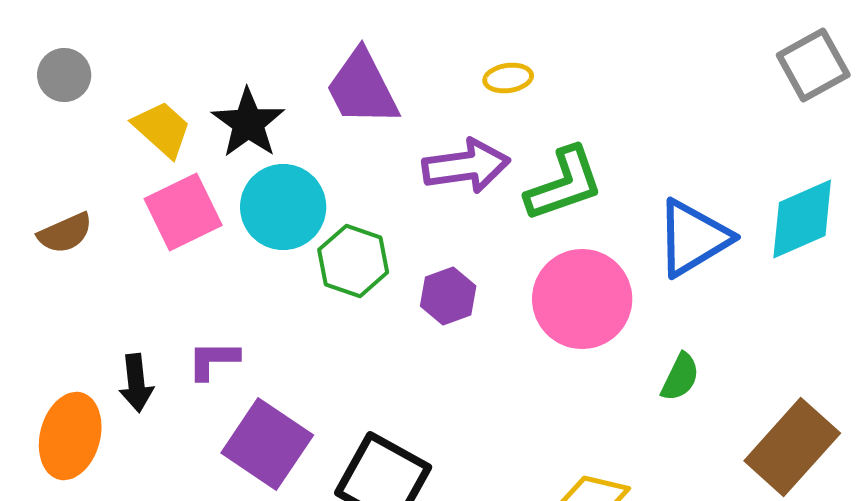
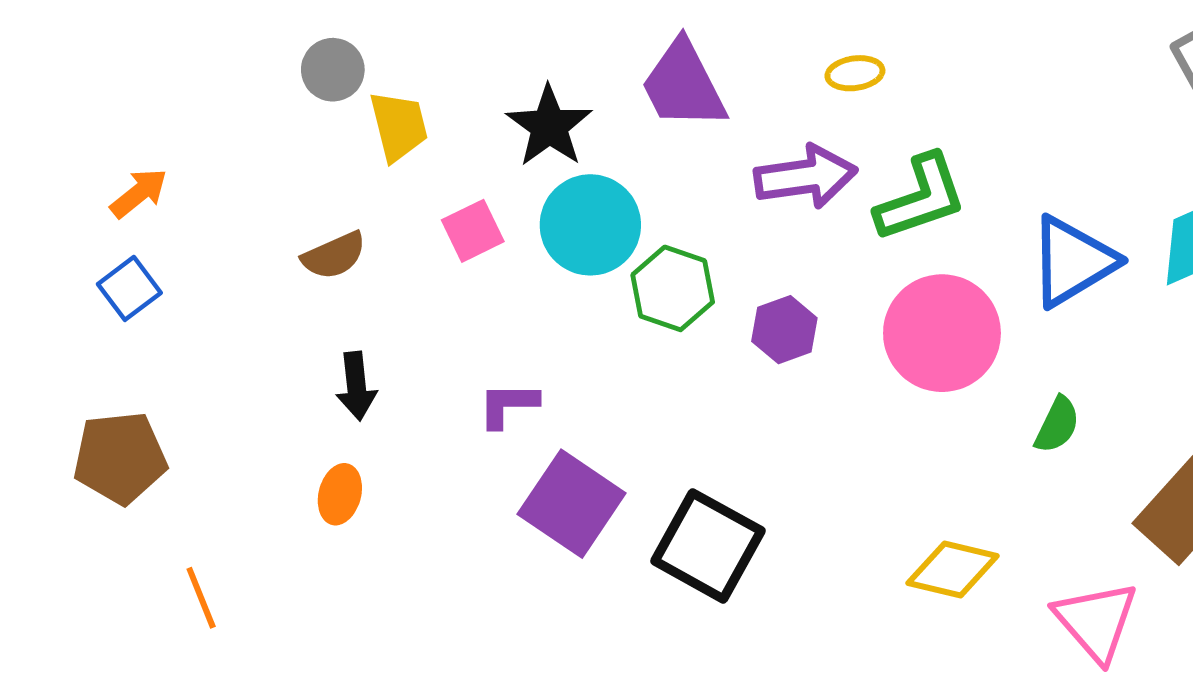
yellow trapezoid: (162, 129) -> (399, 126), moved, turned 34
pink square: (183, 212) -> (473, 231), size x0.7
black arrow: (136, 383) -> (356, 386), moved
orange ellipse: (70, 436) -> (340, 494), size x0.6

